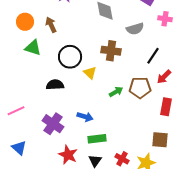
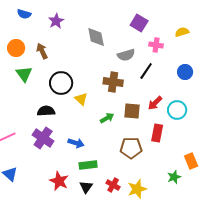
green triangle: (33, 48) -> (24, 74), turned 36
brown cross: (111, 51) -> (113, 82), moved
black line: (153, 56) -> (146, 71), moved
brown pentagon: (140, 88) -> (131, 148), moved
purple cross: (53, 124) -> (43, 138), moved
brown square: (160, 140) -> (132, 111), moved

